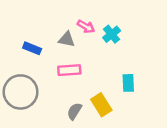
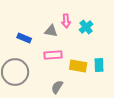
pink arrow: (86, 27) -> (66, 21), turned 56
yellow rectangle: (101, 105) -> (78, 66), moved, turned -48

